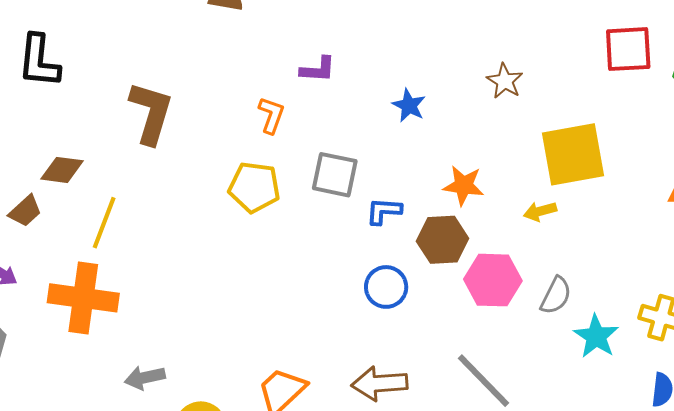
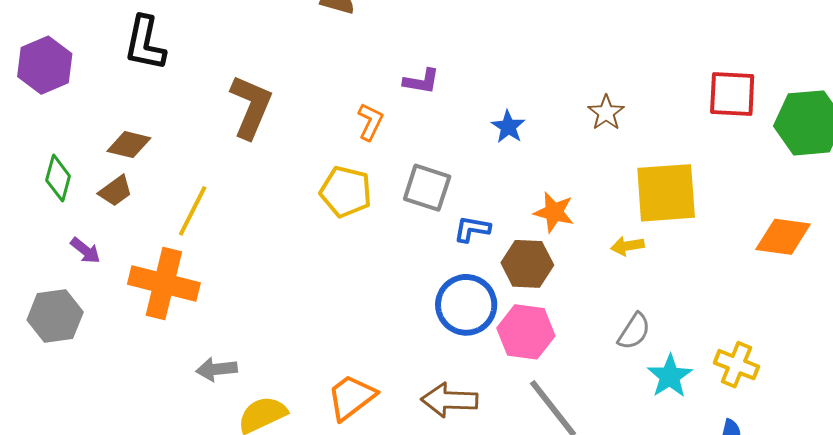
brown diamond: (62, 170) -> (129, 145), moved
pink hexagon: (493, 280) -> (526, 332), moved
blue circle: (386, 287) -> (466, 305), size x1.4

